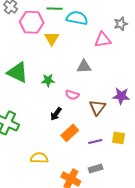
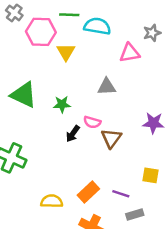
brown triangle: (97, 108) -> (111, 138), moved
black arrow: (56, 114) -> (73, 134), moved
orange rectangle: (70, 133) -> (88, 192), moved
purple line: (95, 141) -> (121, 194), moved, turned 32
gray rectangle: (96, 169) -> (135, 215), moved

